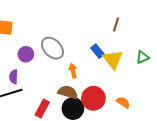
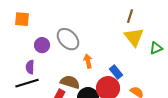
blue rectangle: (98, 51) -> (116, 72), moved
yellow triangle: (113, 59) -> (134, 37), moved
brown semicircle: (68, 92) -> (70, 82), moved

